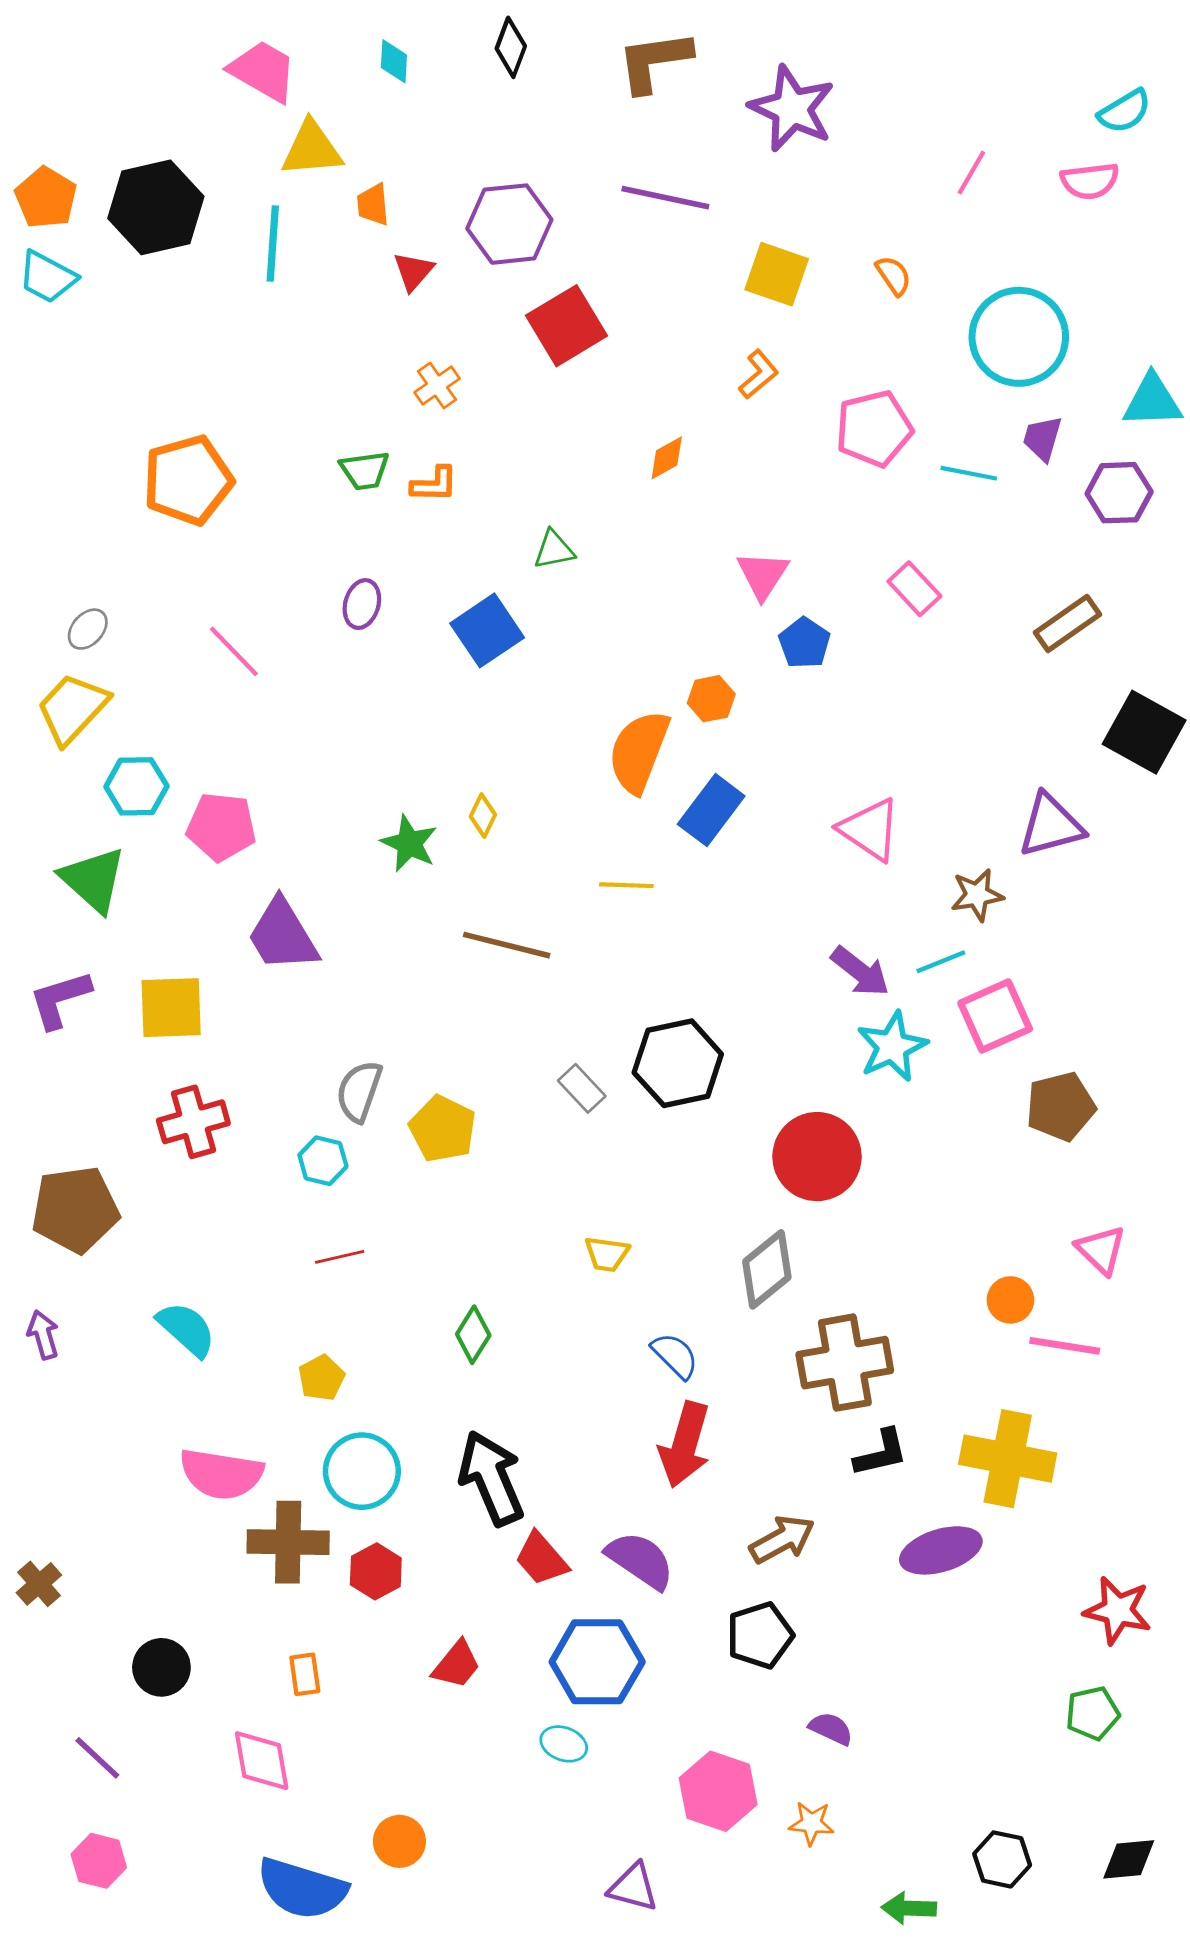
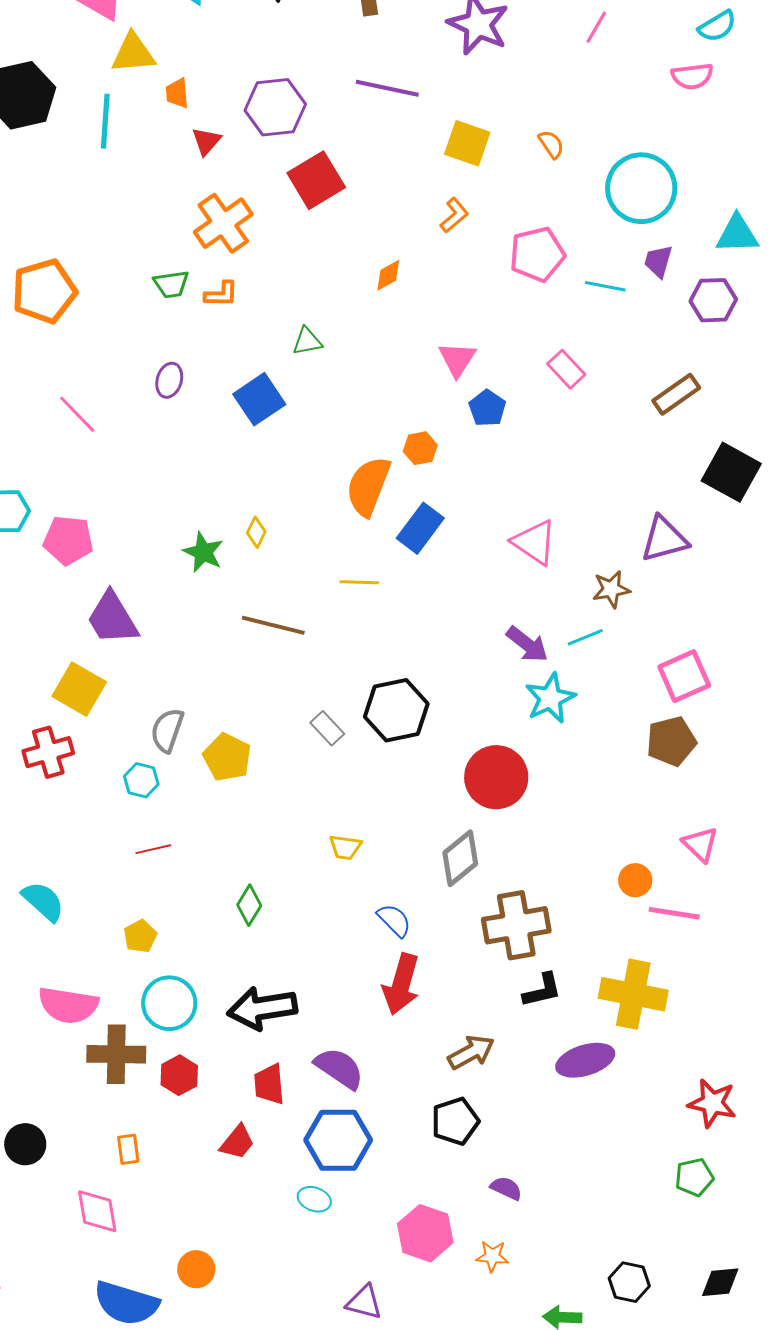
pink line: (971, 173) -> (596, 27), moved
orange cross: (437, 386) -> (223, 223), size x1.8
yellow square: (171, 1008) -> (79, 689), moved, turned 32
pink square: (995, 1016) -> (684, 676), moved
black arrow: (491, 1478) -> (262, 1008), turned -76
red trapezoid: (541, 1559) -> (269, 1084), moved, turned 36
purple semicircle: (640, 1560) -> (339, 1068), moved

